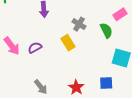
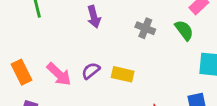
yellow rectangle: (68, 43) -> (123, 74), moved, turned -35

